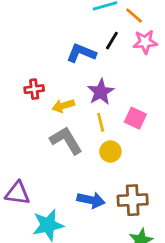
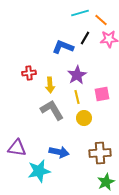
yellow arrow: (63, 106) -> (50, 85), turned -77
pink square: (135, 118) -> (102, 94), turned -35
blue arrow: (91, 200) -> (59, 152), moved

